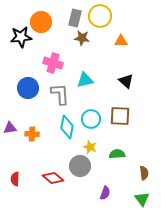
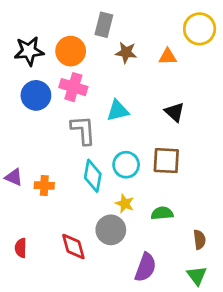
yellow circle: (100, 16) -> (200, 29), moved
orange circle: (41, 22) -> (71, 51), moved
brown star: (82, 38) -> (126, 52), moved
blue circle: (28, 88) -> (36, 95), moved
purple triangle: (10, 128) -> (14, 177), turned 32
red diamond: (53, 178) -> (73, 246), turned 35
purple semicircle: (105, 193) -> (145, 267), size x1.5

